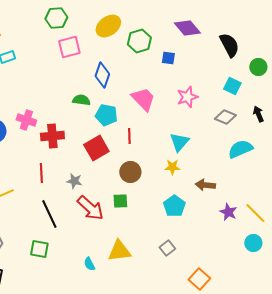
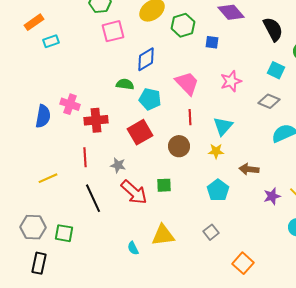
blue diamond: (102, 75) -> (146, 59), turned 40
red line: (129, 136) -> (190, 117), moved
brown circle: (130, 172) -> (179, 146), moved
purple star: (228, 212) -> (272, 196), turned 30
green square: (39, 249) -> (64, 233), moved

